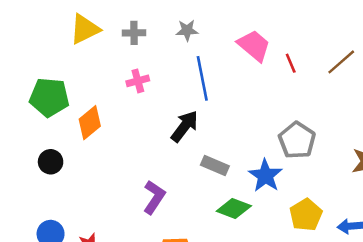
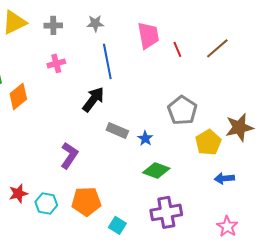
pink trapezoid: (254, 46) -> (148, 35), turned 40
blue star: (265, 176) -> (145, 138), moved, size x0.6
green diamond: (234, 209) -> (156, 170), moved
yellow pentagon: (306, 215) -> (208, 142), moved

